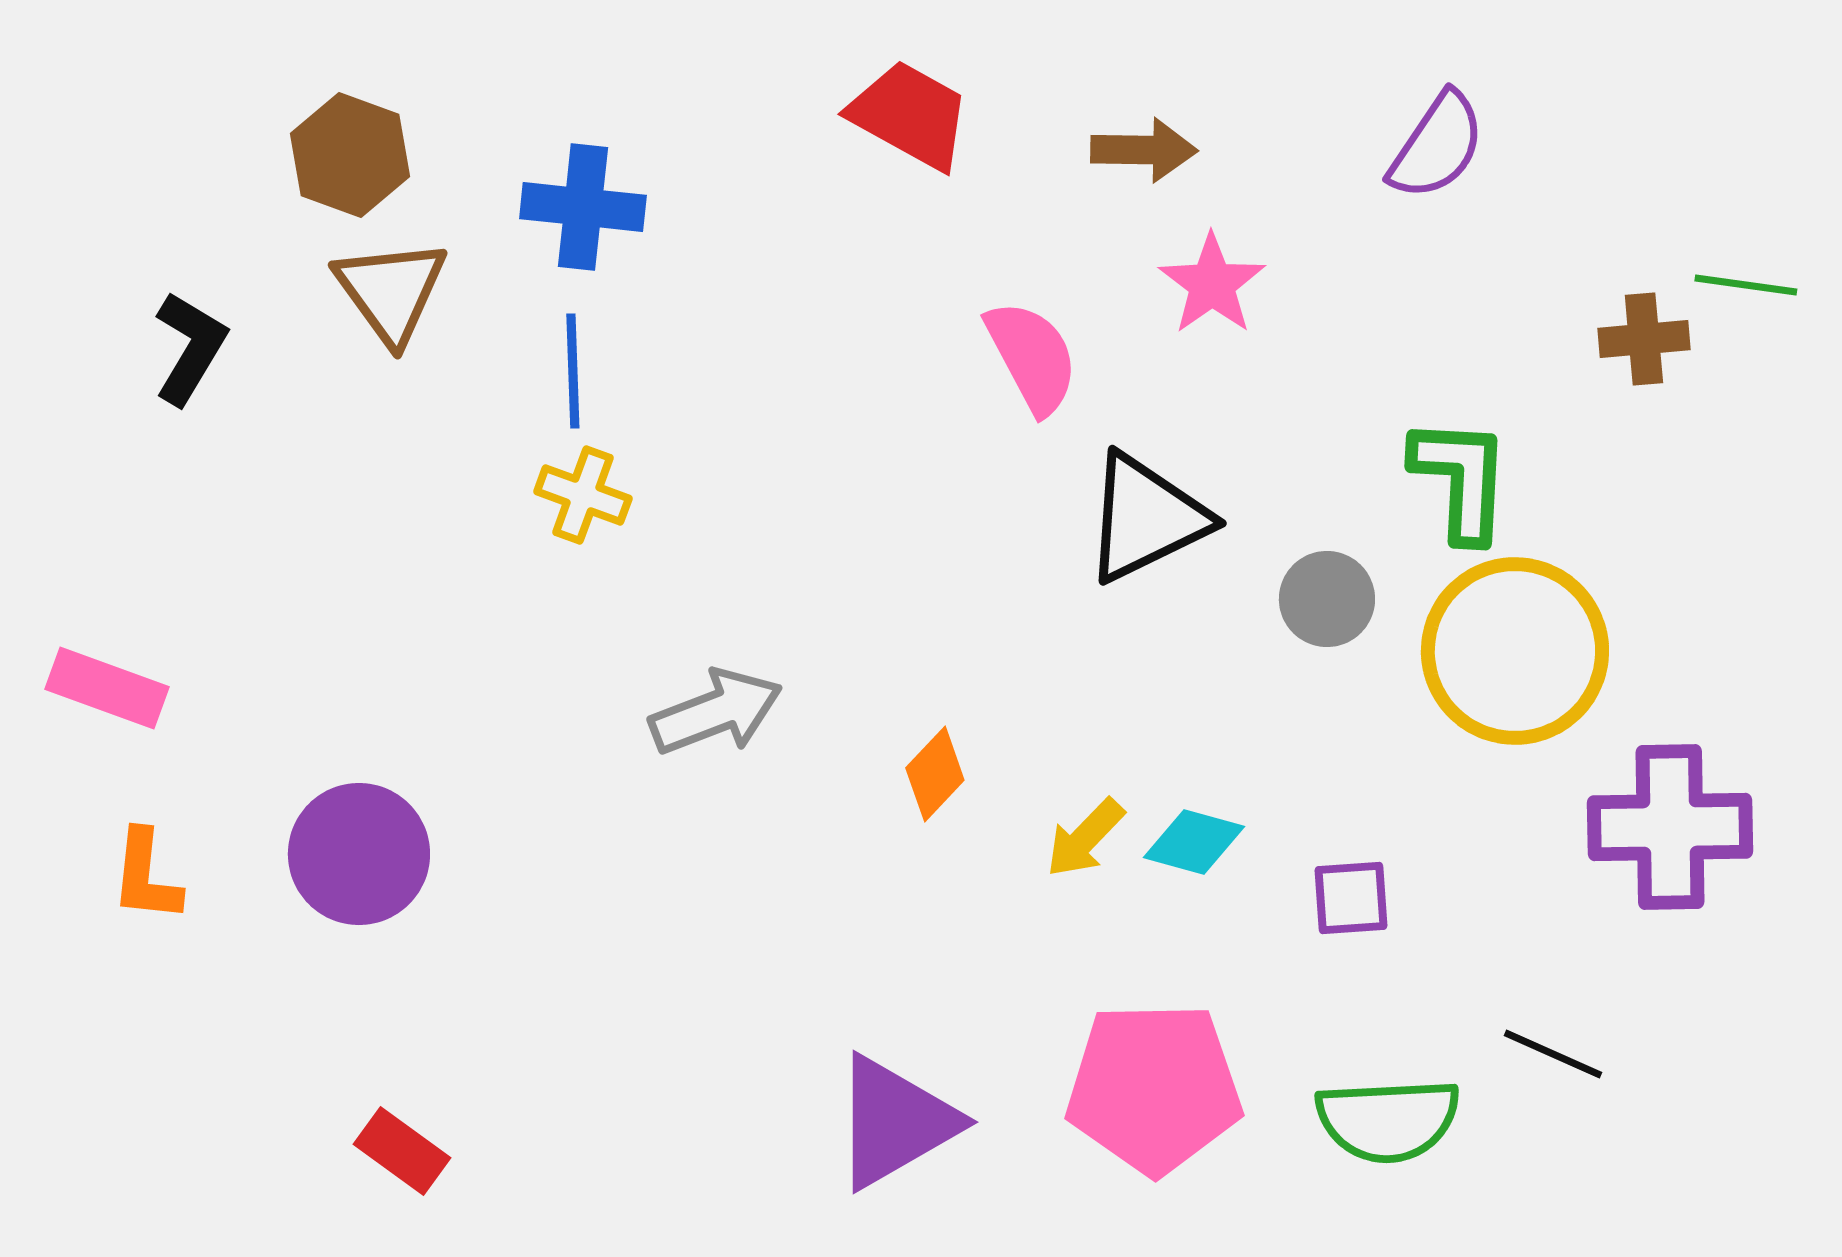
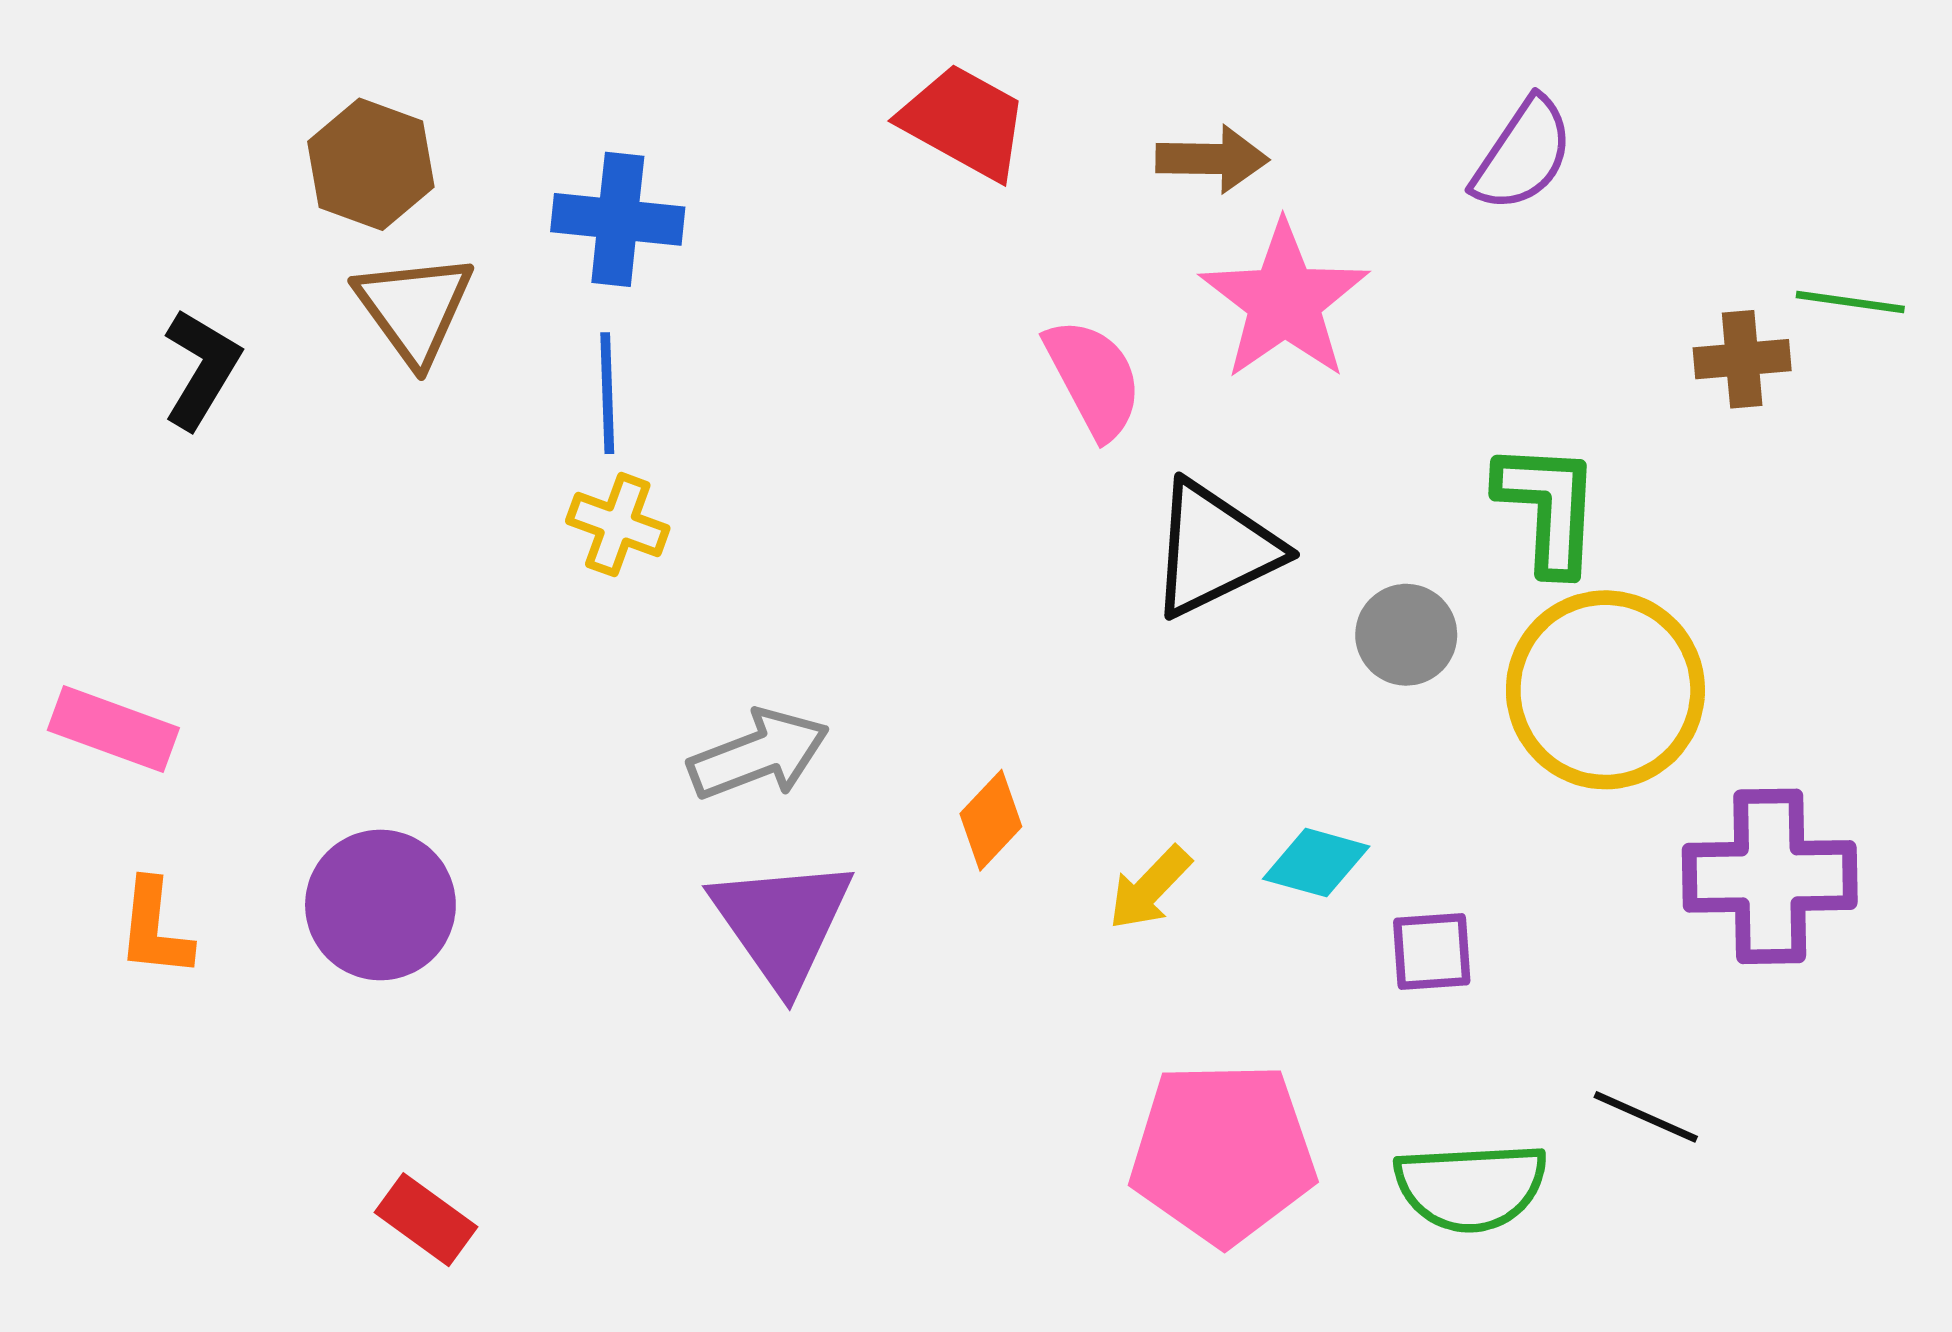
pink star: (1212, 284) -> (1284, 301), size x1.5
cyan diamond: (1194, 842) -> (1316, 863), moved
purple triangle: (895, 1122) -> (782, 923), moved, turned -35

